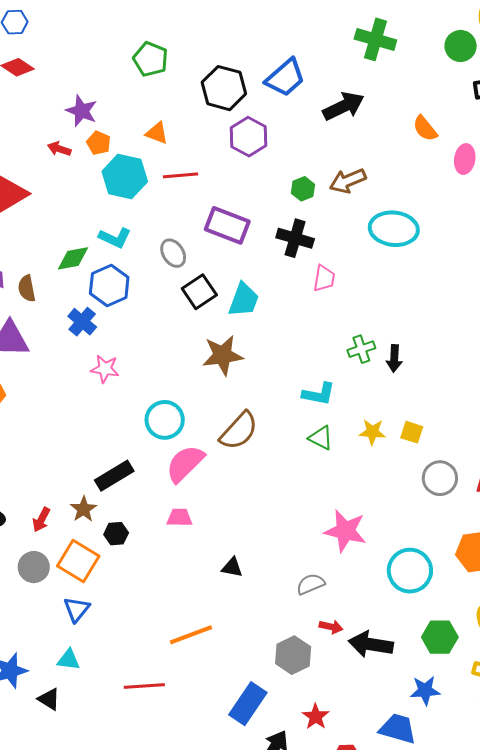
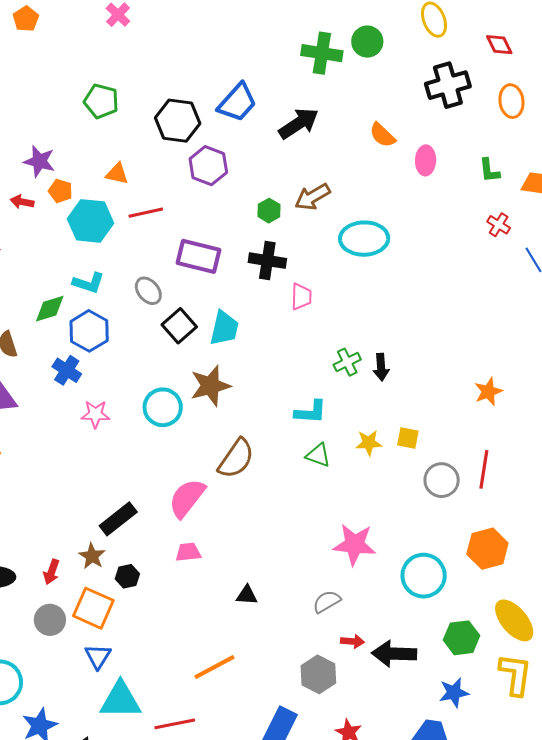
green circle: (461, 46) -> (367, 42), moved
cyan circle: (165, 420) -> (163, 407), moved
cyan triangle: (69, 660) -> (120, 700), moved, size x1.8

